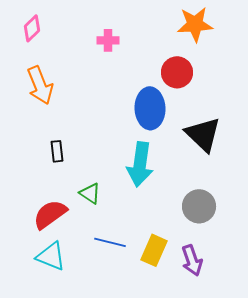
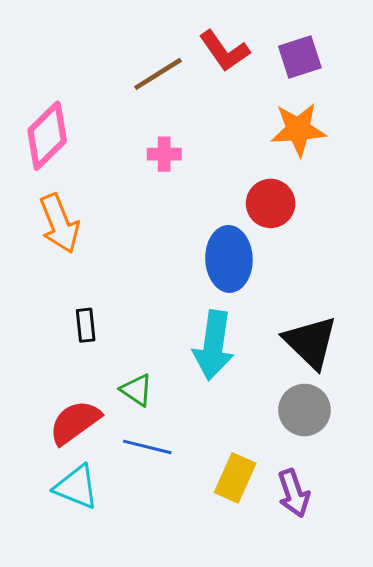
pink diamond: (32, 28) -> (47, 136), size x1.6
black triangle: (203, 134) -> (311, 342), moved
blue line: (110, 242) -> (147, 447), moved

